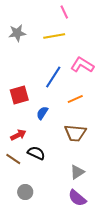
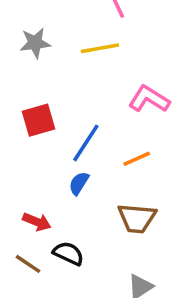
blue line: (53, 77) -> (86, 143), moved
red square: (19, 95) -> (39, 120), moved
red arrow: (18, 135) -> (37, 222), turned 49

